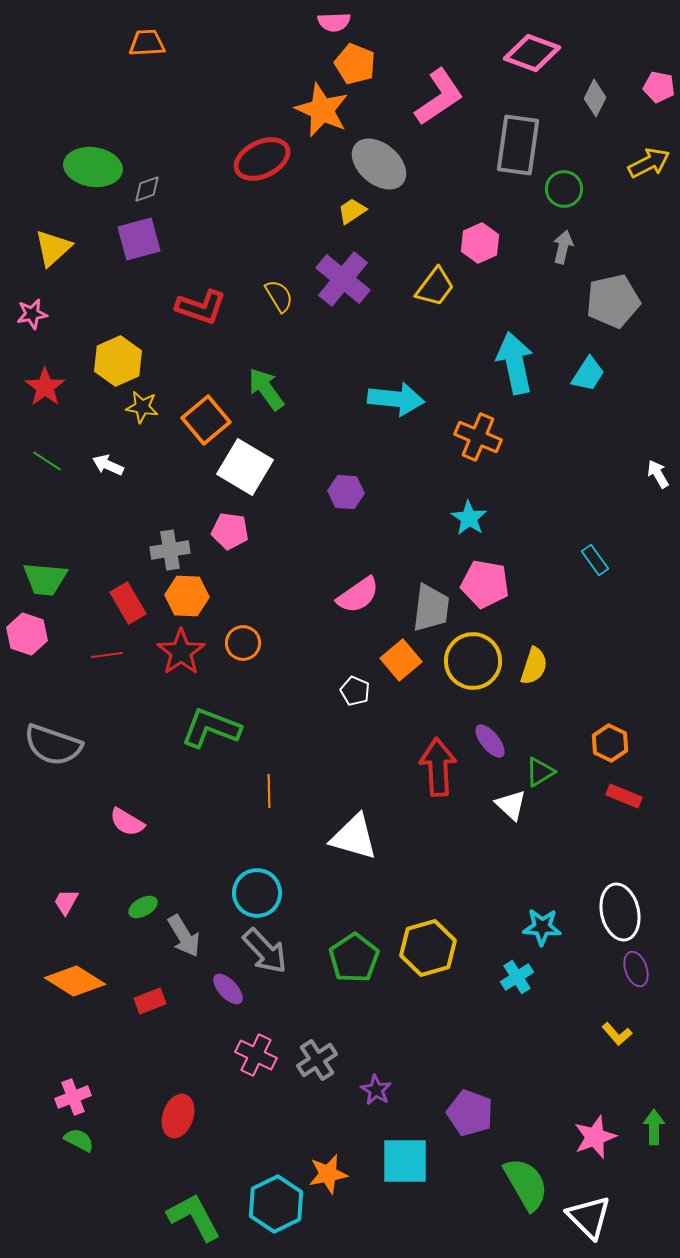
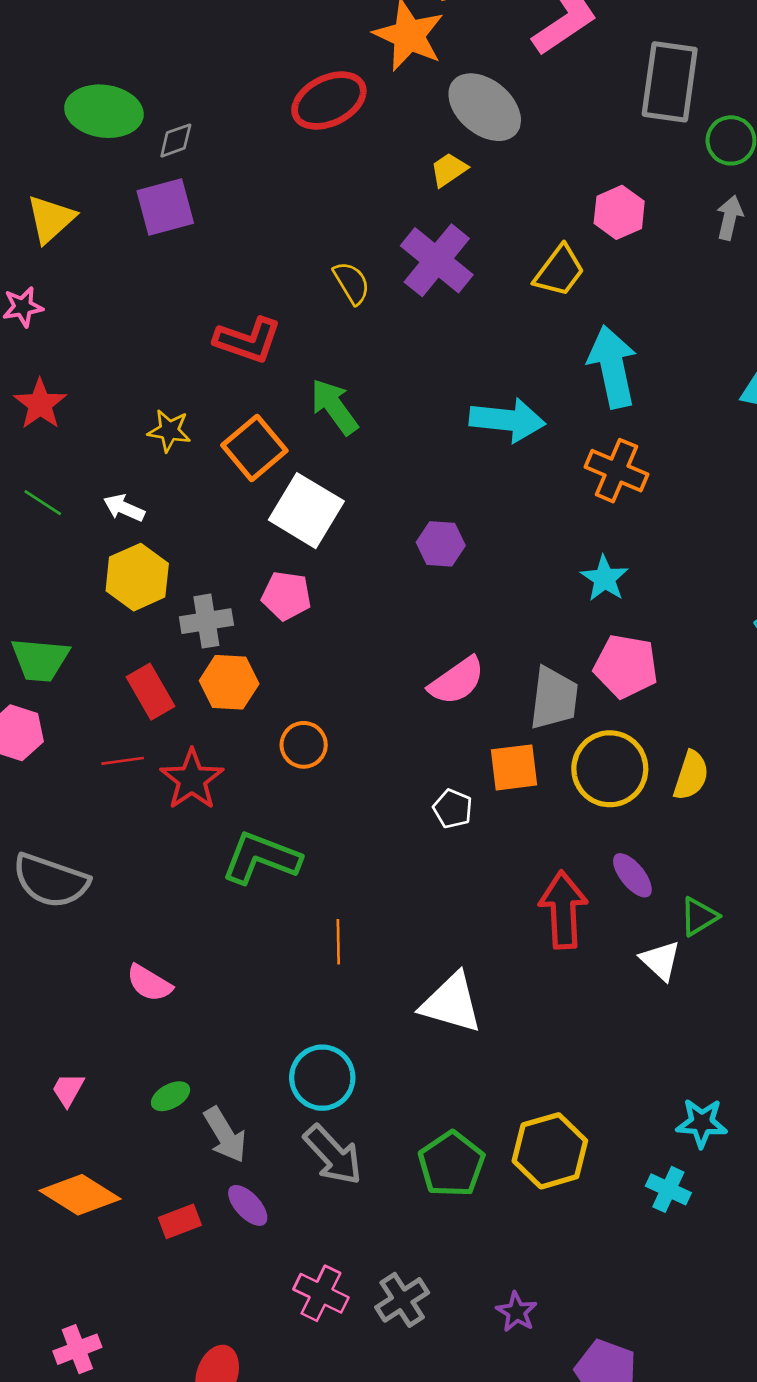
red L-shape: (201, 307) -> (248, 340), moved
yellow hexagon: (118, 361) -> (137, 577), moved
cyan arrow: (515, 363) -> (612, 367), moved
red star: (181, 652) -> (192, 779), moved
orange square: (401, 660) -> (514, 767), turned 33
cyan cross: (517, 977) -> (668, 1189), turned -32
purple ellipse: (228, 989) -> (248, 1205), moved
purple star: (376, 1090) -> (517, 1312), moved

